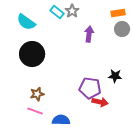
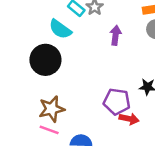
cyan semicircle: (26, 22) -> (60, 29), moved
brown star: (37, 94) -> (52, 109), size x1.5

